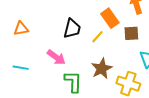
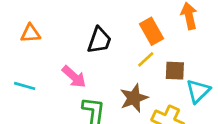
brown square: (131, 33) -> (175, 71), moved
yellow line: (97, 37) -> (146, 59), moved

